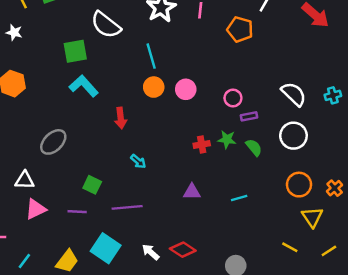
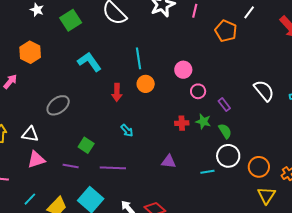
green square: (75, 51) -> (71, 20), moved, turned -30
cyan line: (151, 56) -> (138, 58), moved
orange circle: (154, 87) -> (146, 84), moved
pink circle: (186, 89) -> (183, 70), moved
pink circle: (233, 98) -> (198, 91), moved
purple rectangle: (249, 116) -> (224, 105), turned 56
white circle: (294, 136) -> (228, 156), moved
cyan line: (24, 261) -> (30, 199), moved

